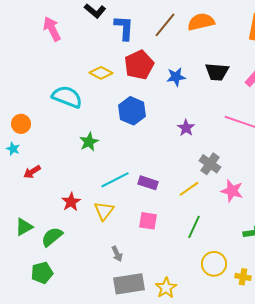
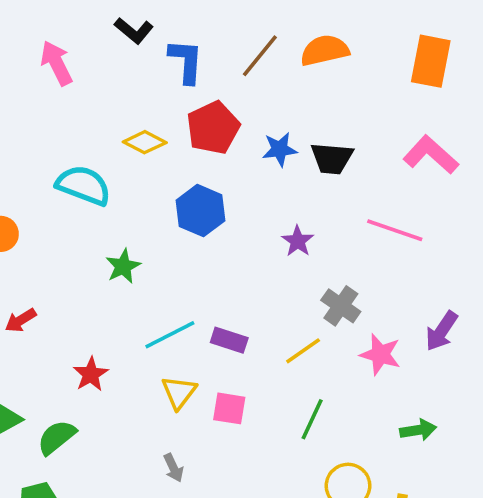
black trapezoid: (217, 72) -> (332, 158), moved
yellow triangle: (104, 211) -> (179, 392), moved

